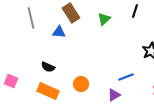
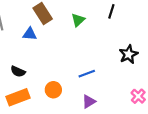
blue line: (126, 77) -> (87, 74), moved
orange rectangle: (48, 91) -> (18, 97), turned -45

